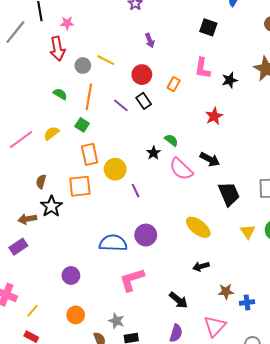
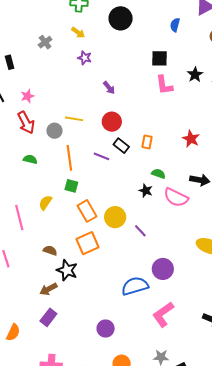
pink L-shape: (202, 68) -> (164, 85), moved
black star: (230, 80) -> (195, 75), moved
orange rectangle: (174, 84) -> (147, 142), moved
green semicircle: (60, 94) -> (30, 159), moved
pink line: (21, 140) -> (19, 217), turned -50
brown semicircle: (41, 182) -> (50, 250), turned 112

